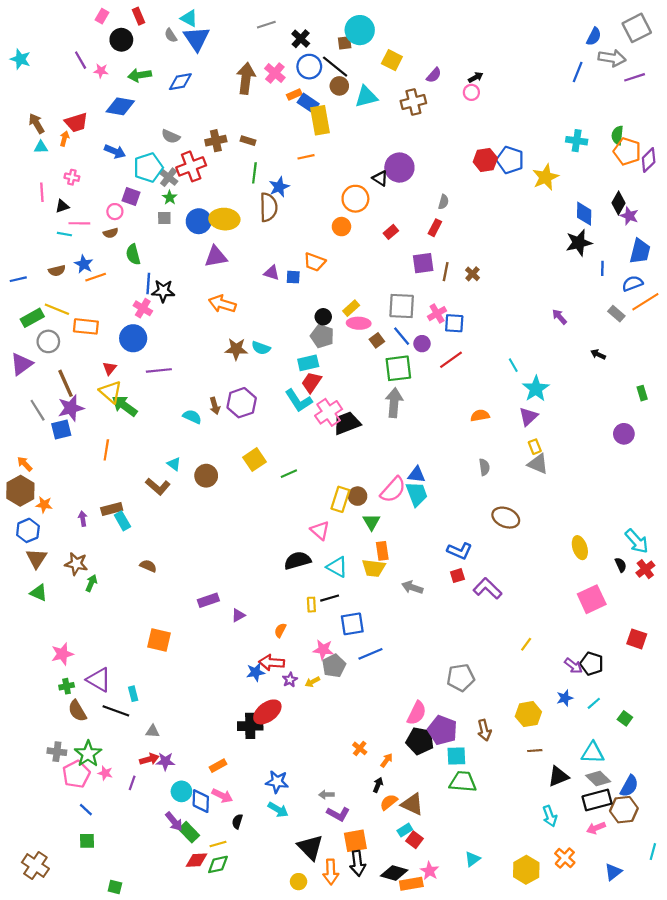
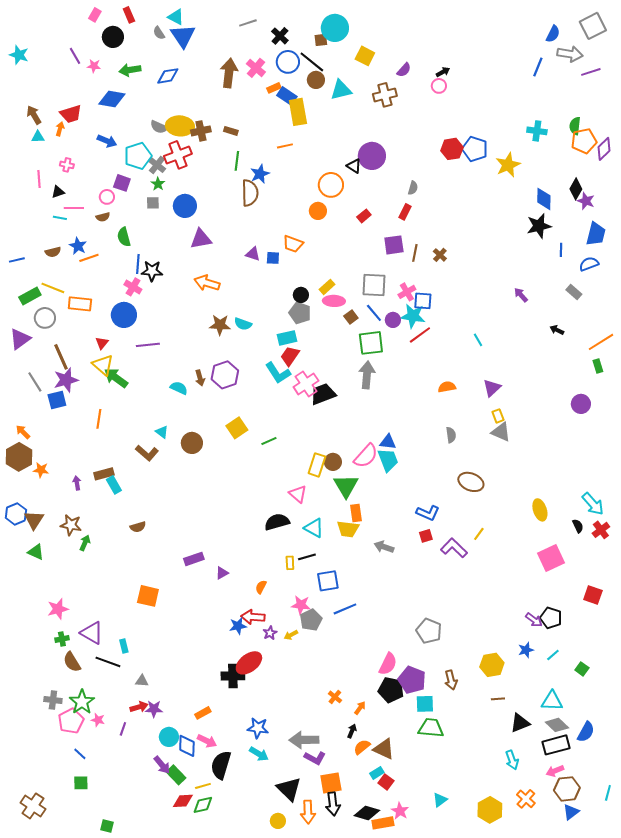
orange pentagon: (627, 151) -> (584, 141), turned -30
yellow ellipse: (224, 219) -> (180, 126), moved
orange line: (645, 302) -> (601, 342), moved
cyan star: (536, 389) -> (413, 316), moved, turned -30
green triangle: (372, 522) -> (346, 486), size x1.5
blue hexagon: (28, 530) -> (16, 514), moved
brown semicircle: (148, 566) -> (138, 527), turned 140
yellow line: (526, 644) -> (479, 534), moved
gray pentagon: (461, 678) -> (429, 631), turned 30
gray arrow: (326, 795) -> (304, 740), size x2.0
brown hexagon: (624, 810) -> (567, 789), moved
black semicircle: (237, 821) -> (221, 765), size x2.0

